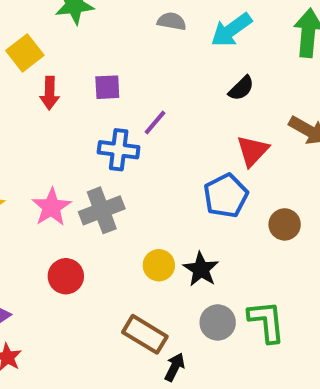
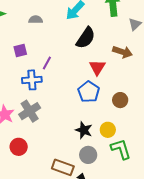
gray semicircle: (172, 21) -> (36, 20), moved
black semicircle: (241, 88) -> (86, 38), size x1.6
yellow circle: (159, 265) -> (108, 130), moved
gray circle: (218, 322) -> (88, 155), moved

